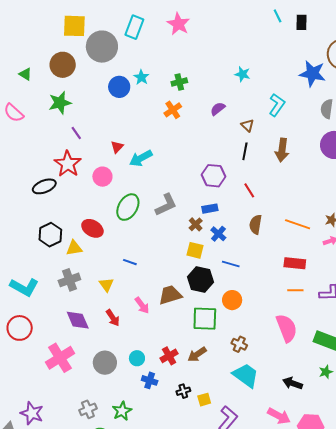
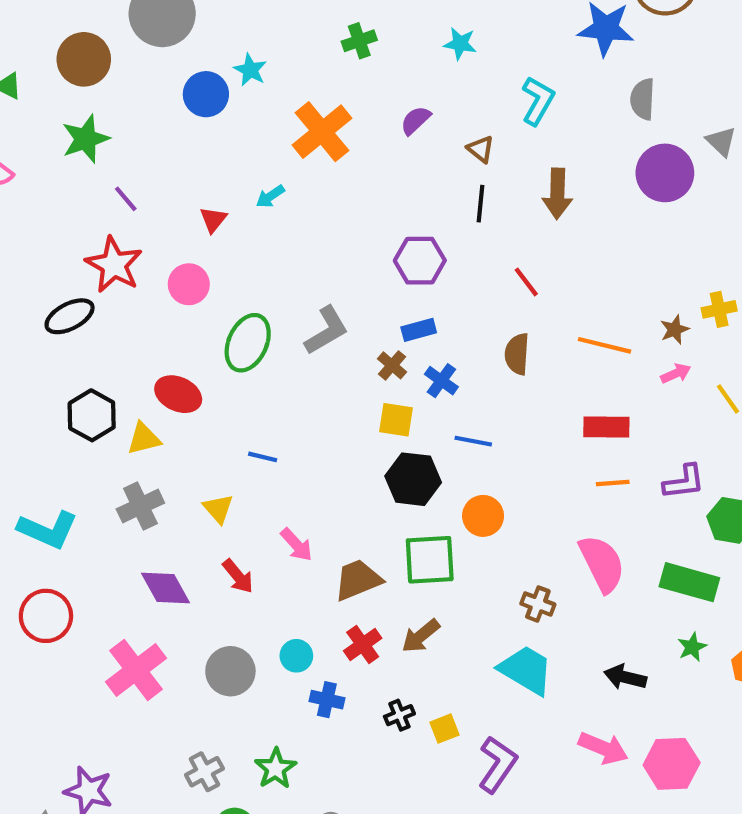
green cross: (179, 82) -> (359, 41), moved
orange cross: (173, 110) -> (322, 132), size x1.6
cyan arrow: (141, 158) -> (270, 196), moved, size x0.6
red line: (249, 190) -> (526, 282), moved
brown trapezoid: (170, 295) -> (358, 580), moved
brown cross: (239, 344) -> (538, 604), moved

